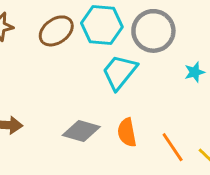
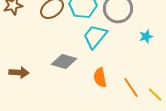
gray diamond: (81, 131) -> (64, 61), moved

